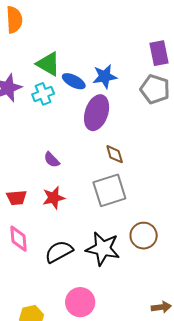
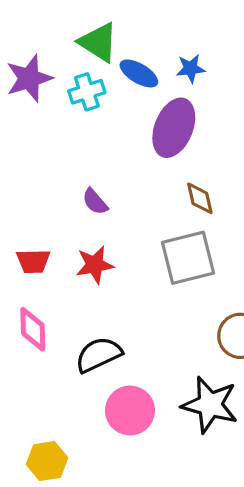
blue star: (105, 76) -> (191, 68), size x0.7
black star: (103, 249) -> (210, 405), moved
pink circle: (80, 302) -> (130, 410), moved

